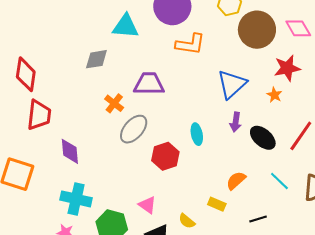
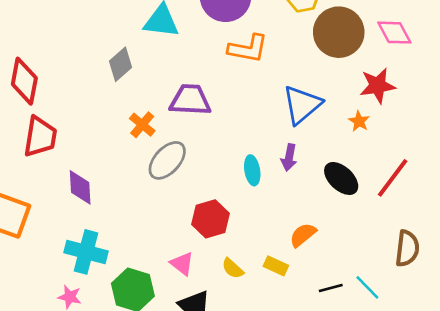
gray diamond: (96, 59) -> (120, 64), turned -35
purple arrow: (236, 122) -> (289, 157), moved
red hexagon: (165, 156) -> (211, 219), moved
cyan line: (279, 181) -> (367, 287), moved
yellow semicircle: (187, 221) -> (233, 268), moved

